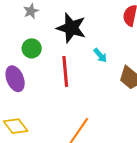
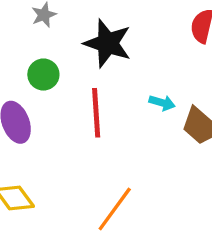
cyan arrow: (100, 55) -> (162, 103), moved, turned -35

